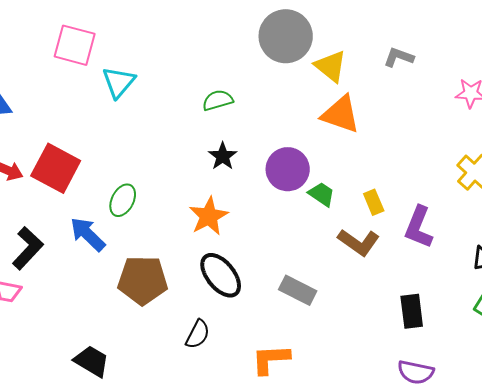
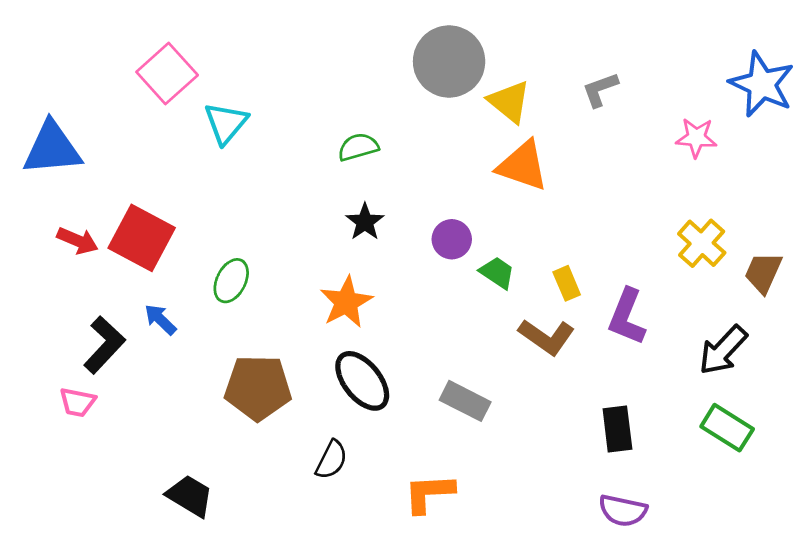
pink square: (75, 45) -> (167, 74), turned 33
gray L-shape: (399, 57) -> (600, 90), turned -40
purple circle: (288, 169) -> (452, 239), size x0.7
blue arrow: (88, 234) -> (160, 319), moved, size x0.7

